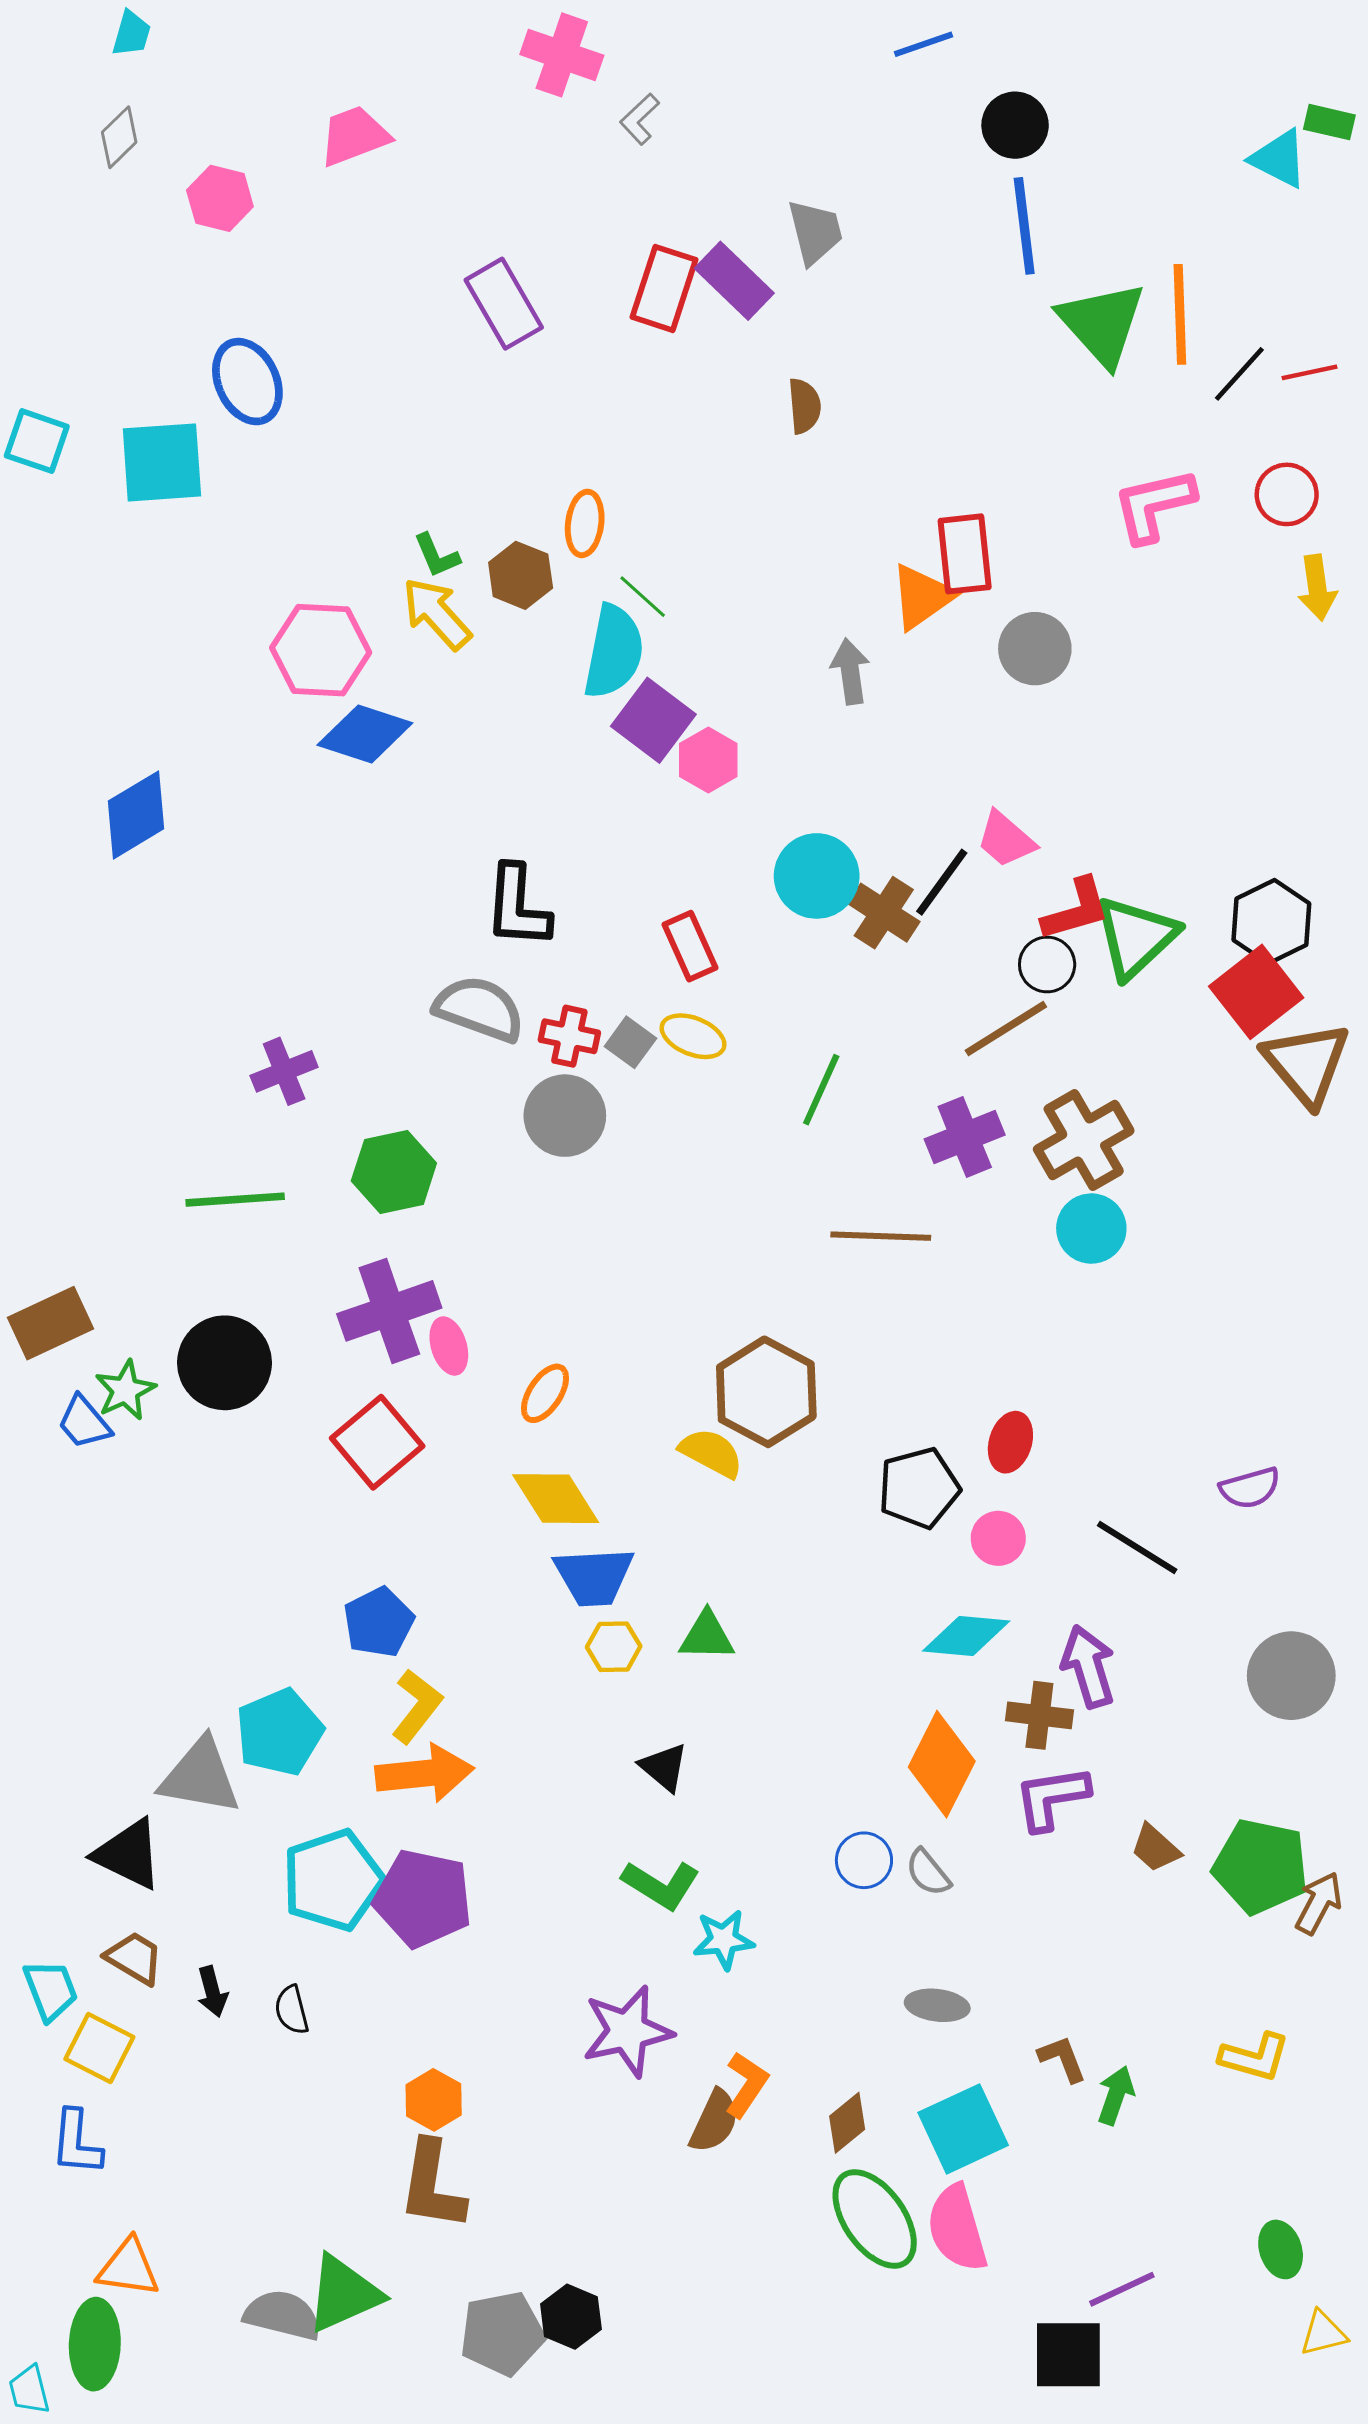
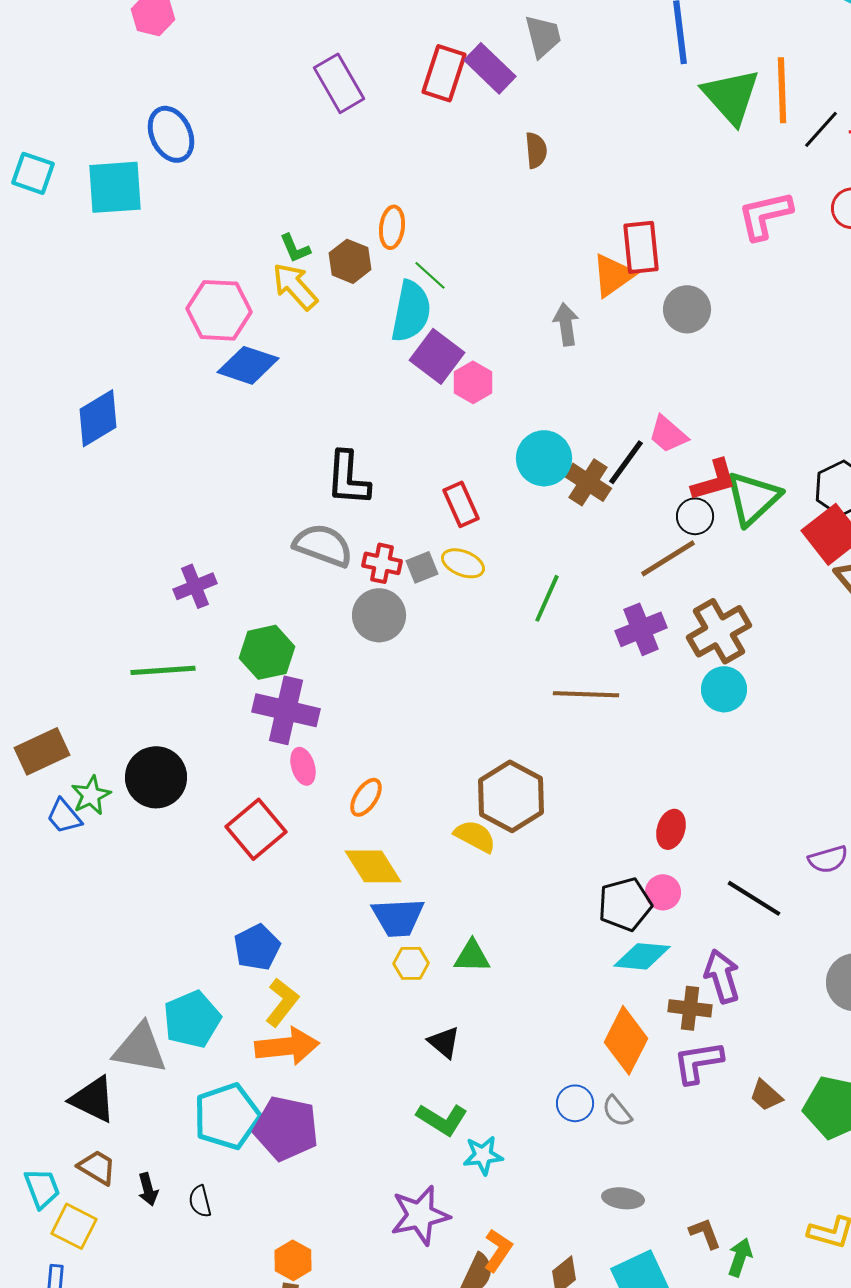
gray square: (630, 1042) -> (422, 567), turned 32
purple cross: (389, 1311) -> (286, 710), moved, turned 32
black pentagon: (919, 1488) -> (625, 904), moved

